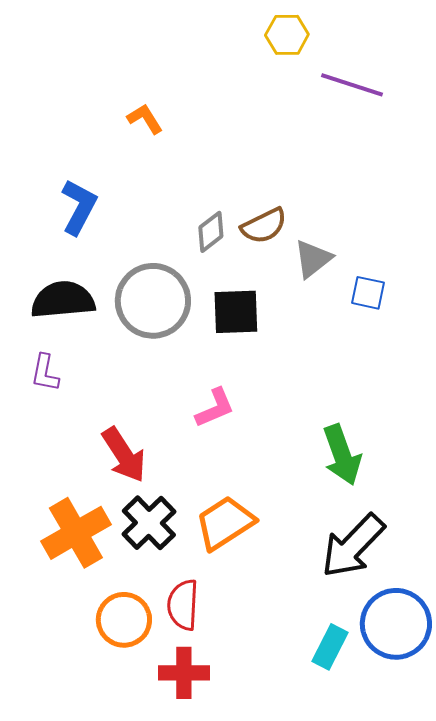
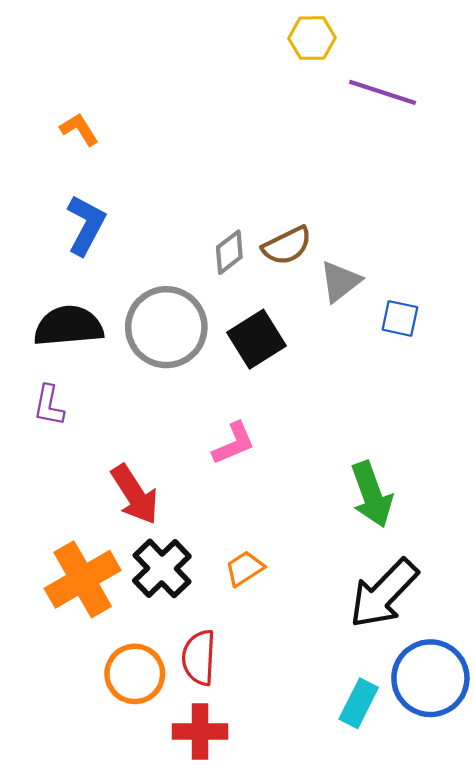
orange L-shape: (145, 119) -> (79, 129), moved
black square: (236, 312) -> (257, 339), turned -30
orange trapezoid: (225, 523) -> (245, 568), size x0.6

